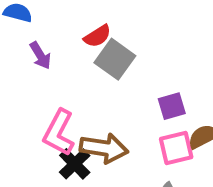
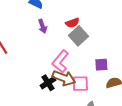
pink L-shape: (59, 133) -> (60, 61), moved
pink square: (176, 148) -> (80, 84), moved

